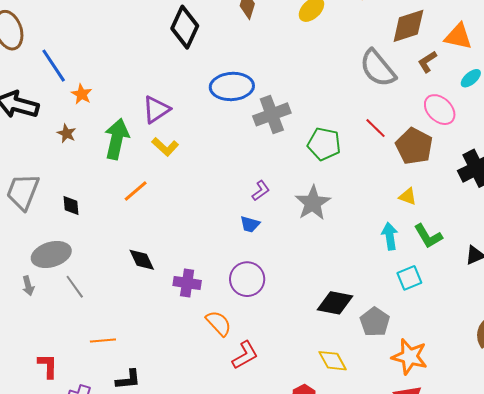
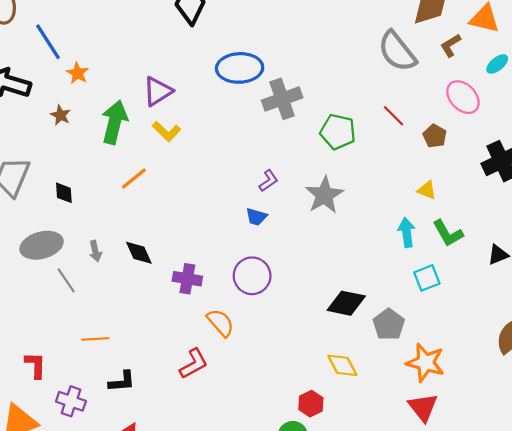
brown pentagon: (414, 146) -> (435, 136), size x0.6
gray arrow: (28, 286) -> (95, 251), moved
red L-shape: (245, 355) -> (194, 364), moved

